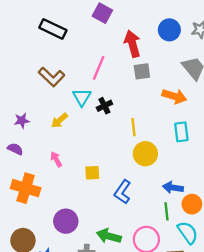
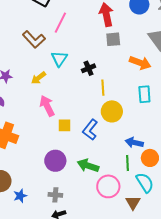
pink line: (99, 68) -> (60, 23), moved
black cross: (104, 106) -> (89, 68), moved
pink arrow: (56, 159) -> (47, 106), moved, size x1.5
blue L-shape: (123, 192) -> (90, 130), moved
purple circle: (66, 221) -> (55, 161), moved
green arrow: (109, 236) -> (88, 166), moved

